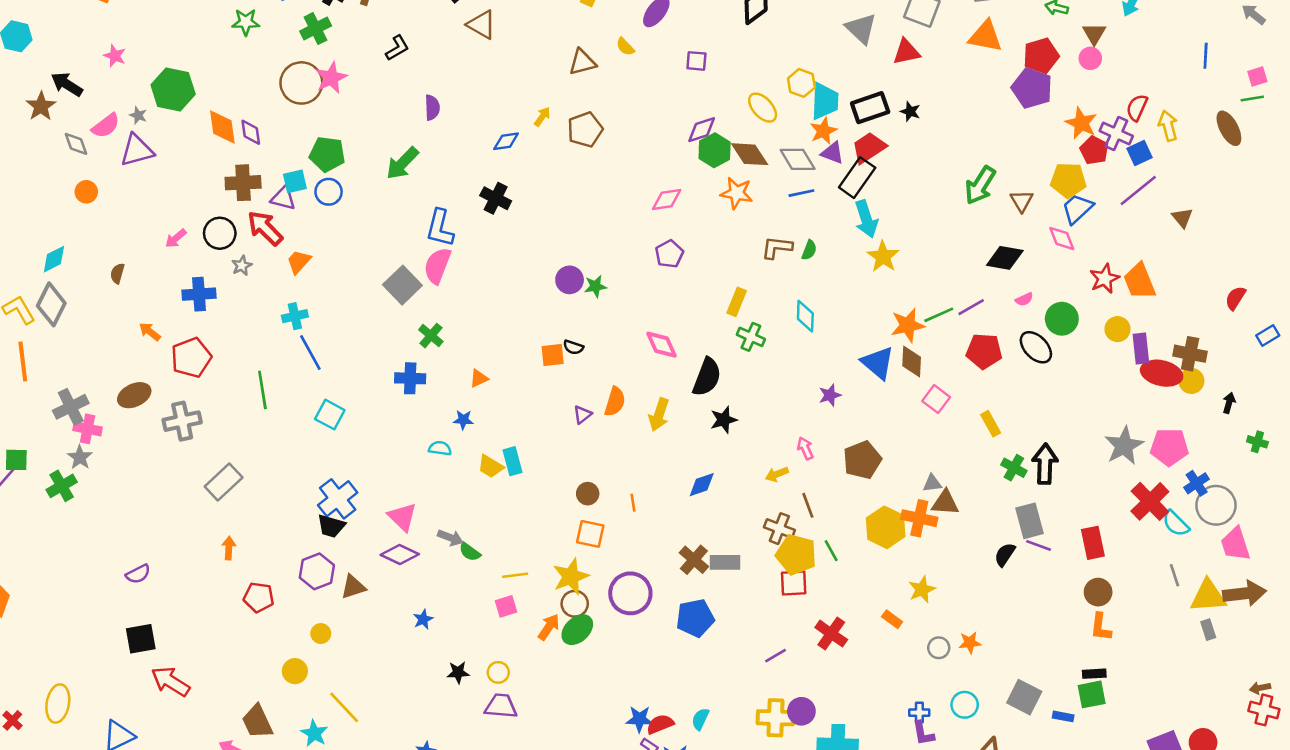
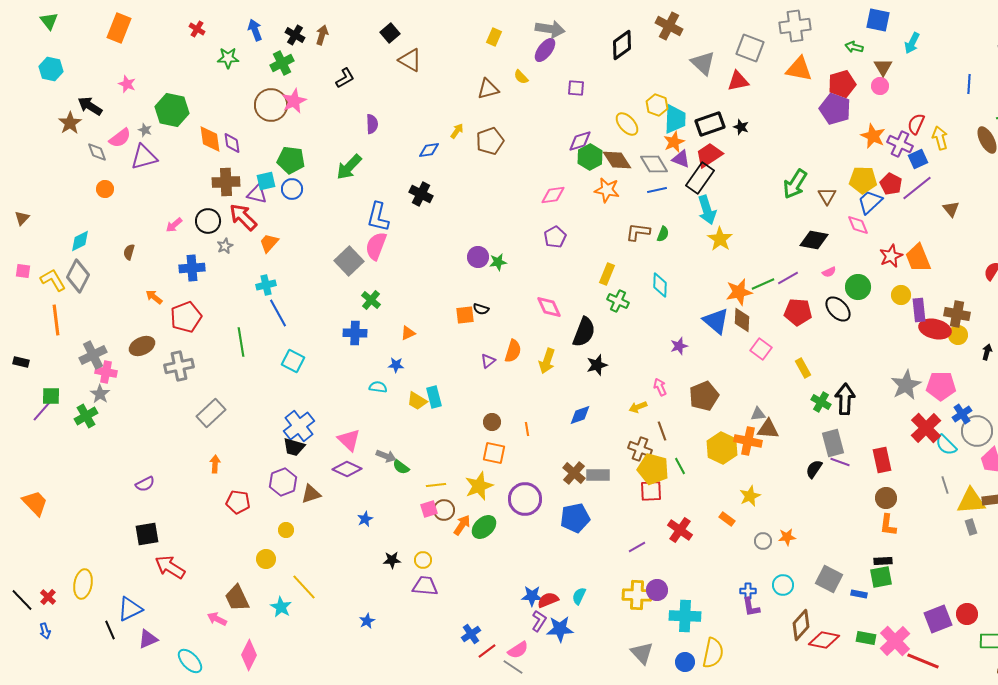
red pentagon: (1094, 150) -> (891, 184), moved
brown circle: (575, 604) -> (444, 510), moved

